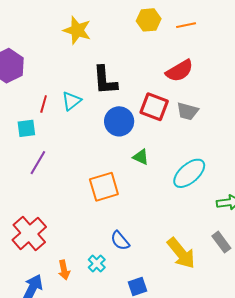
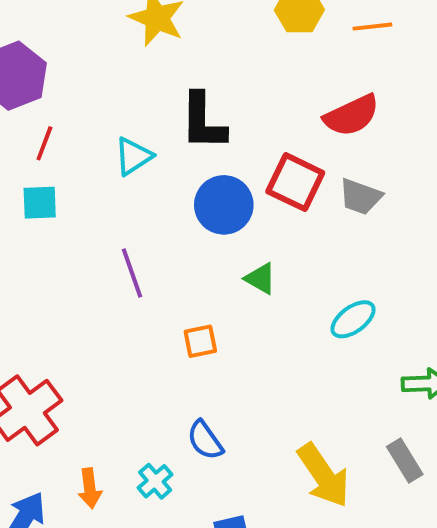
red line: (44, 104) -> (44, 143), moved
purple line: (38, 163) -> (132, 273), moved, turned -55
cyan ellipse: (189, 173) -> (353, 319), size x0.7
orange square: (104, 187) -> (200, 341), moved, size x0.6

